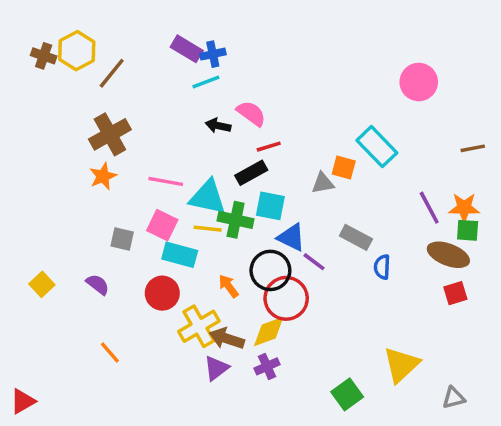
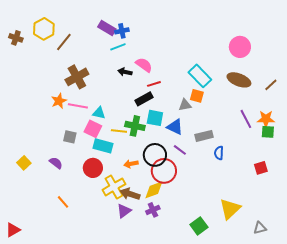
brown cross: (44, 56) -> (16, 38), moved
brown cross: (110, 134) -> (77, 77), moved
cyan rectangle: (377, 147) -> (200, 76), moved
brown line: (473, 148) -> (271, 85), turned -32
pink line: (166, 181) -> (78, 106), moved
cyan triangle: (208, 197) -> (99, 113), moved, size x0.6
blue triangle: (291, 237) -> (175, 127), moved
gray rectangle: (356, 237) -> (204, 136), turned -42
brown ellipse: (448, 255) -> (239, 80), moved
orange arrow: (229, 286) -> (131, 164), turned -64

